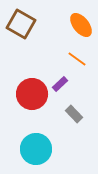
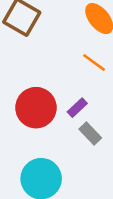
purple rectangle: (60, 84) -> (77, 108), moved

